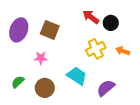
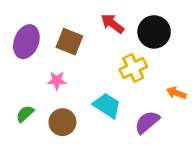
red arrow: (91, 17) -> (112, 24), moved
black circle: (111, 23) -> (154, 32), size x1.5
orange arrow: (123, 51) -> (176, 93), moved

